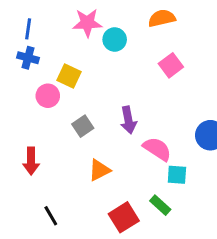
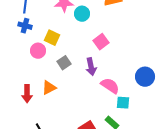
pink square: (171, 65) -> (101, 42), moved
gray square: (83, 126) -> (64, 63), moved
orange triangle: (99, 170) -> (49, 88), moved

